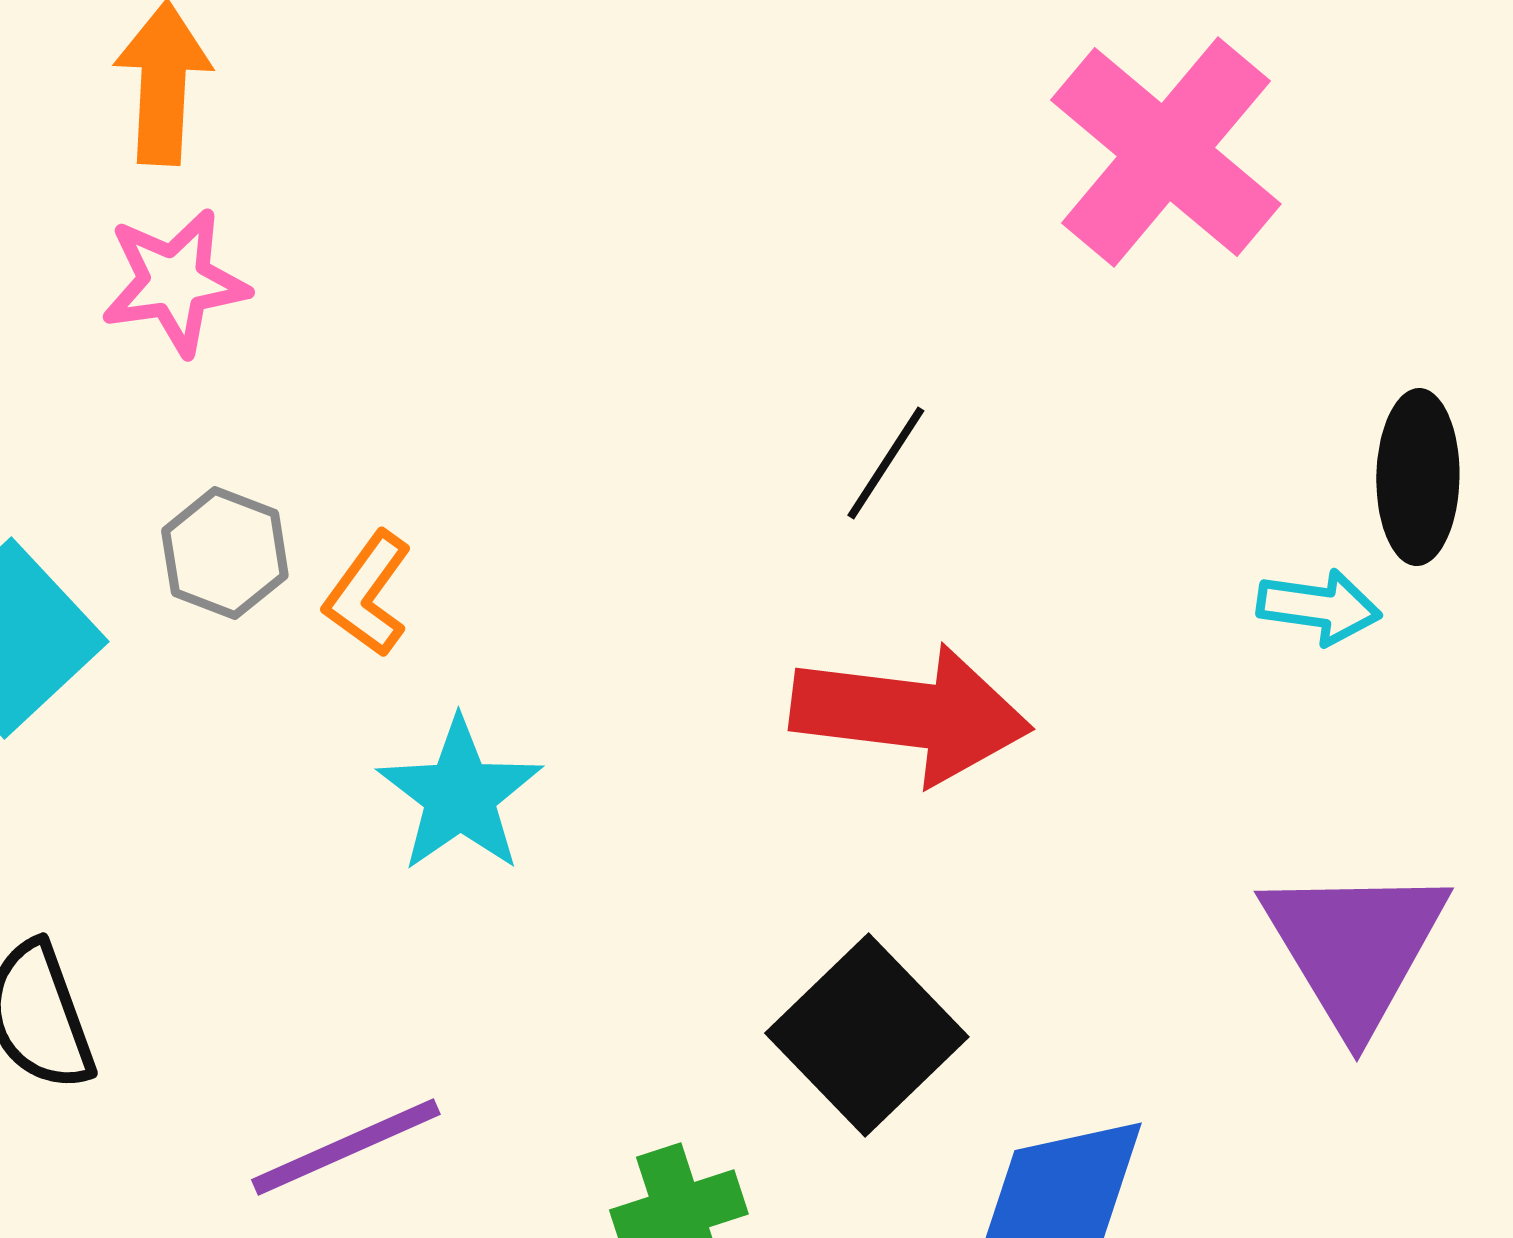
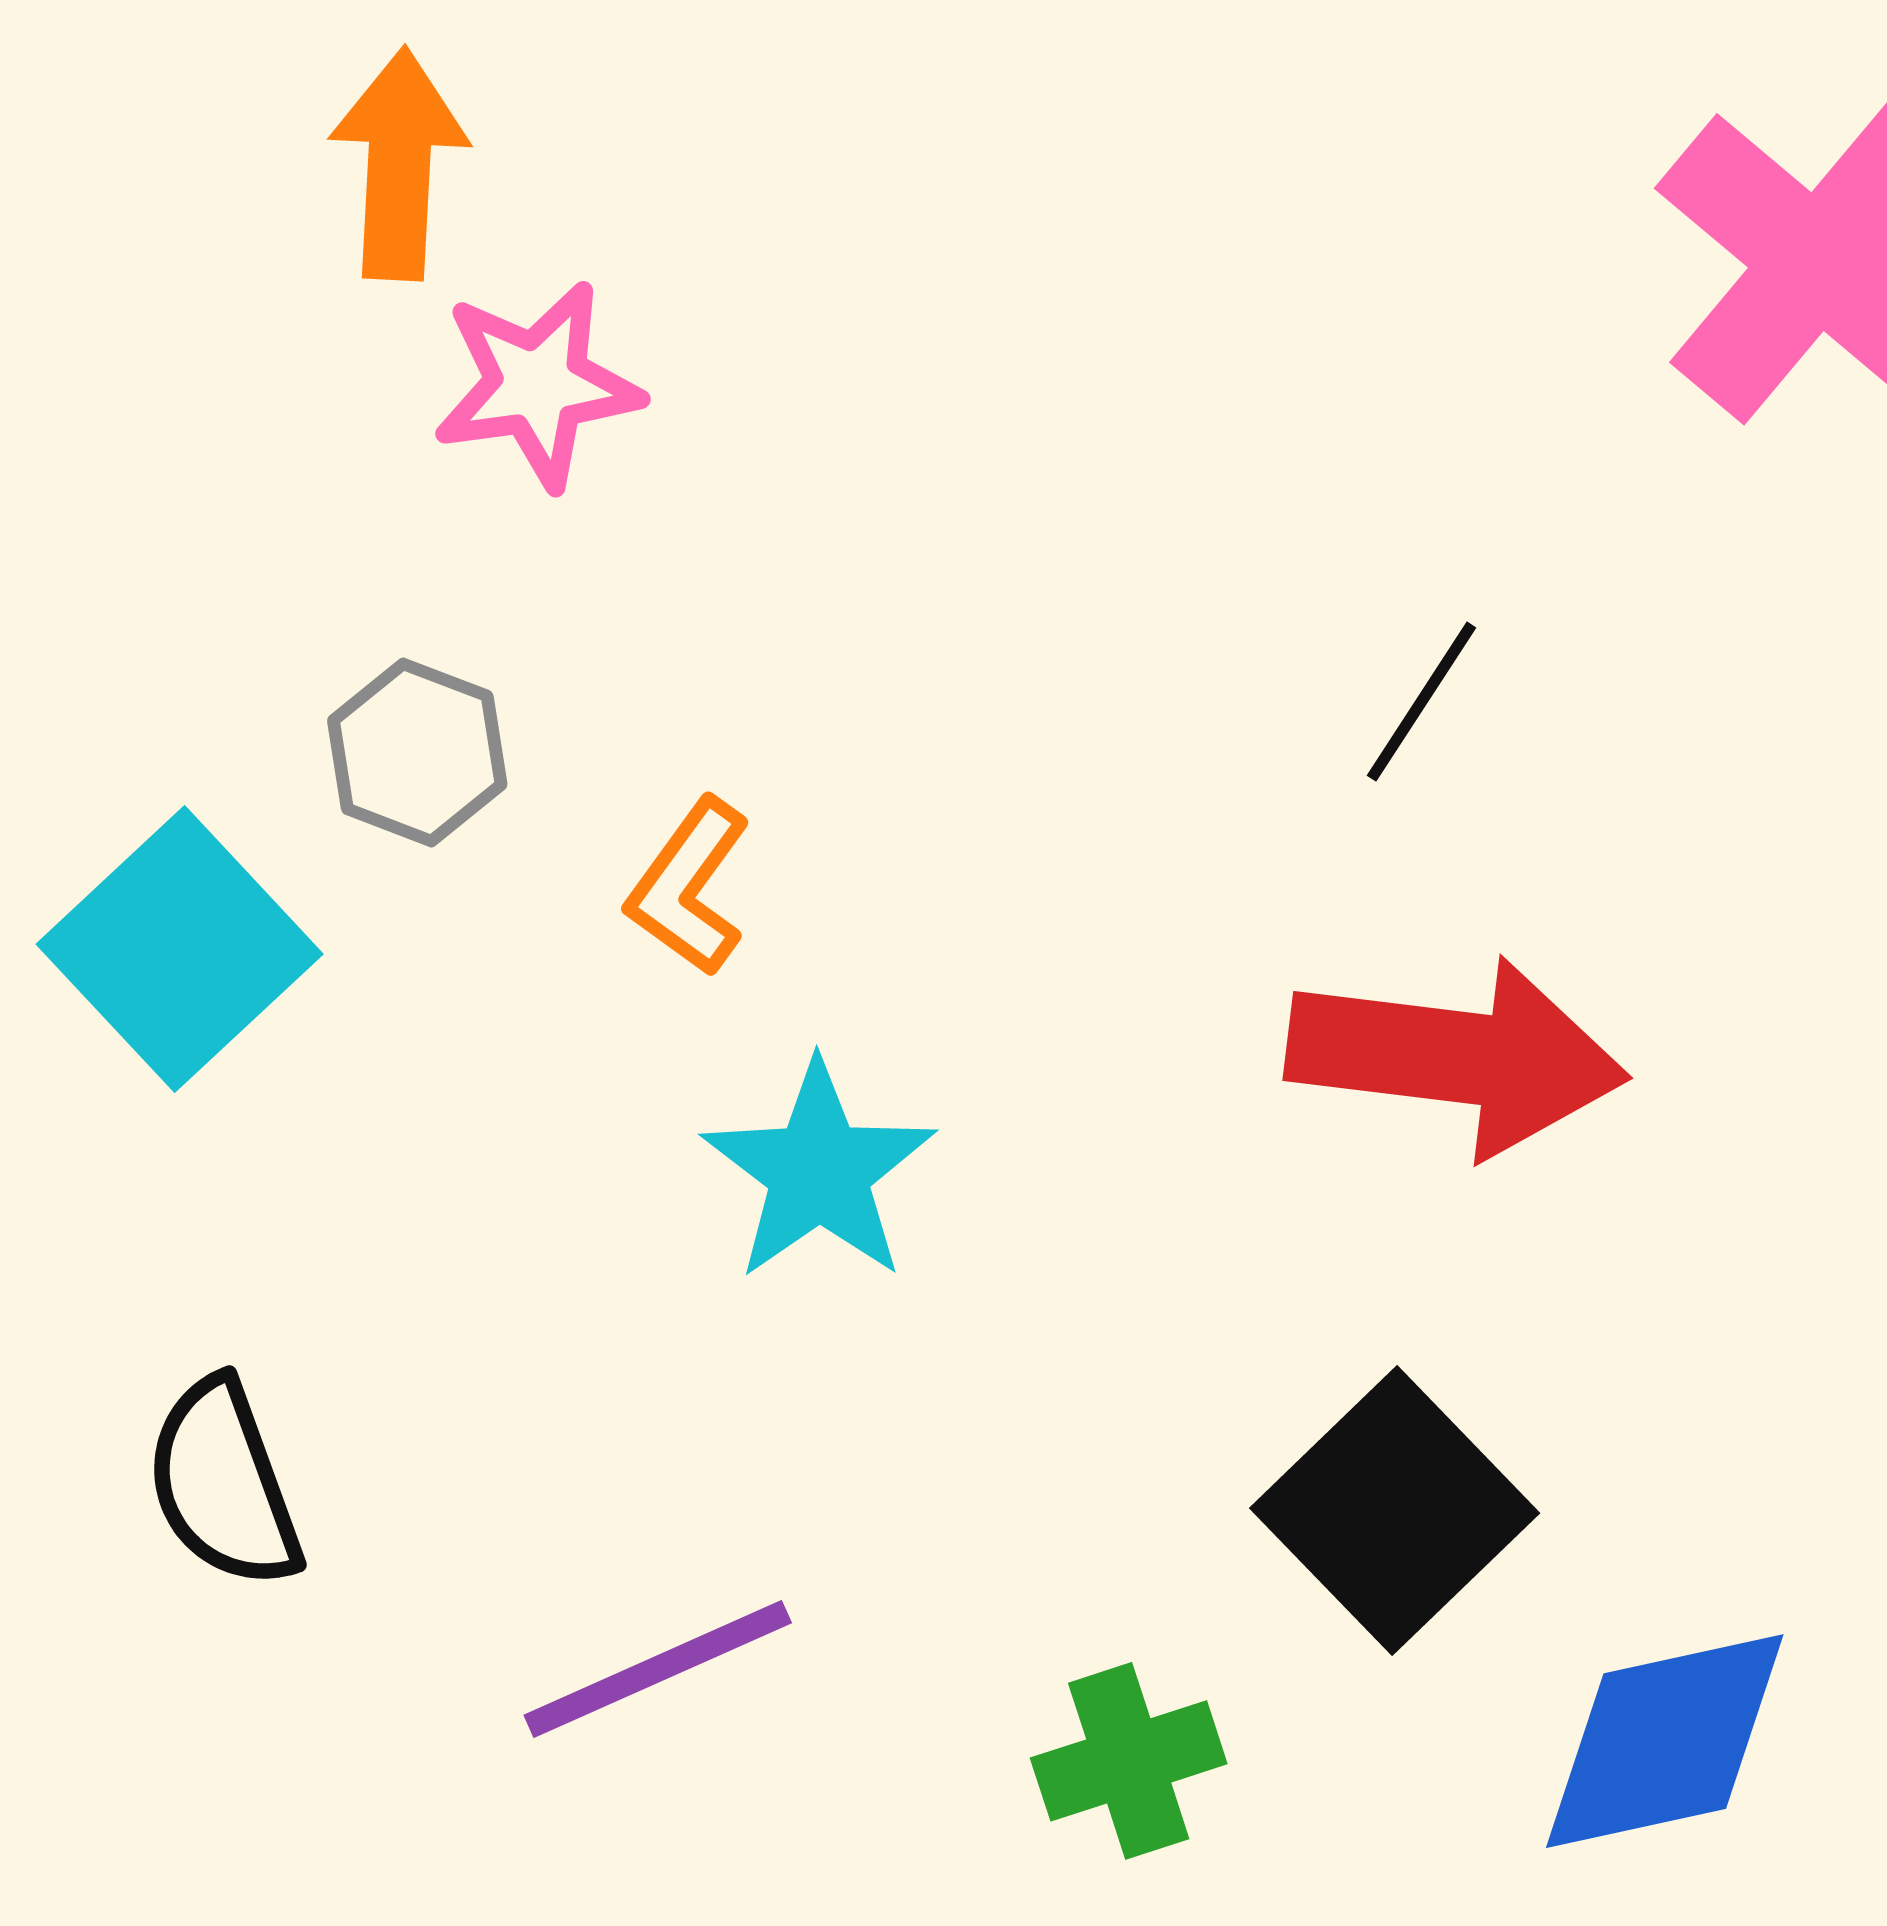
pink star: (175, 282) -> (537, 385), moved
gray hexagon: (225, 553) -> (417, 752), moved

